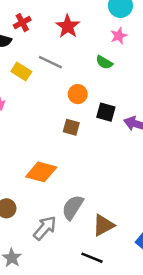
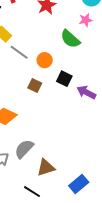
gray line: (50, 62) -> (19, 52), moved
green semicircle: (104, 62) -> (70, 39), size x1.5

